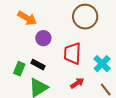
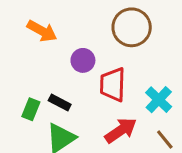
purple circle: (43, 38) -> (83, 60), moved
red arrow: (77, 83) -> (121, 130), size x1.5

